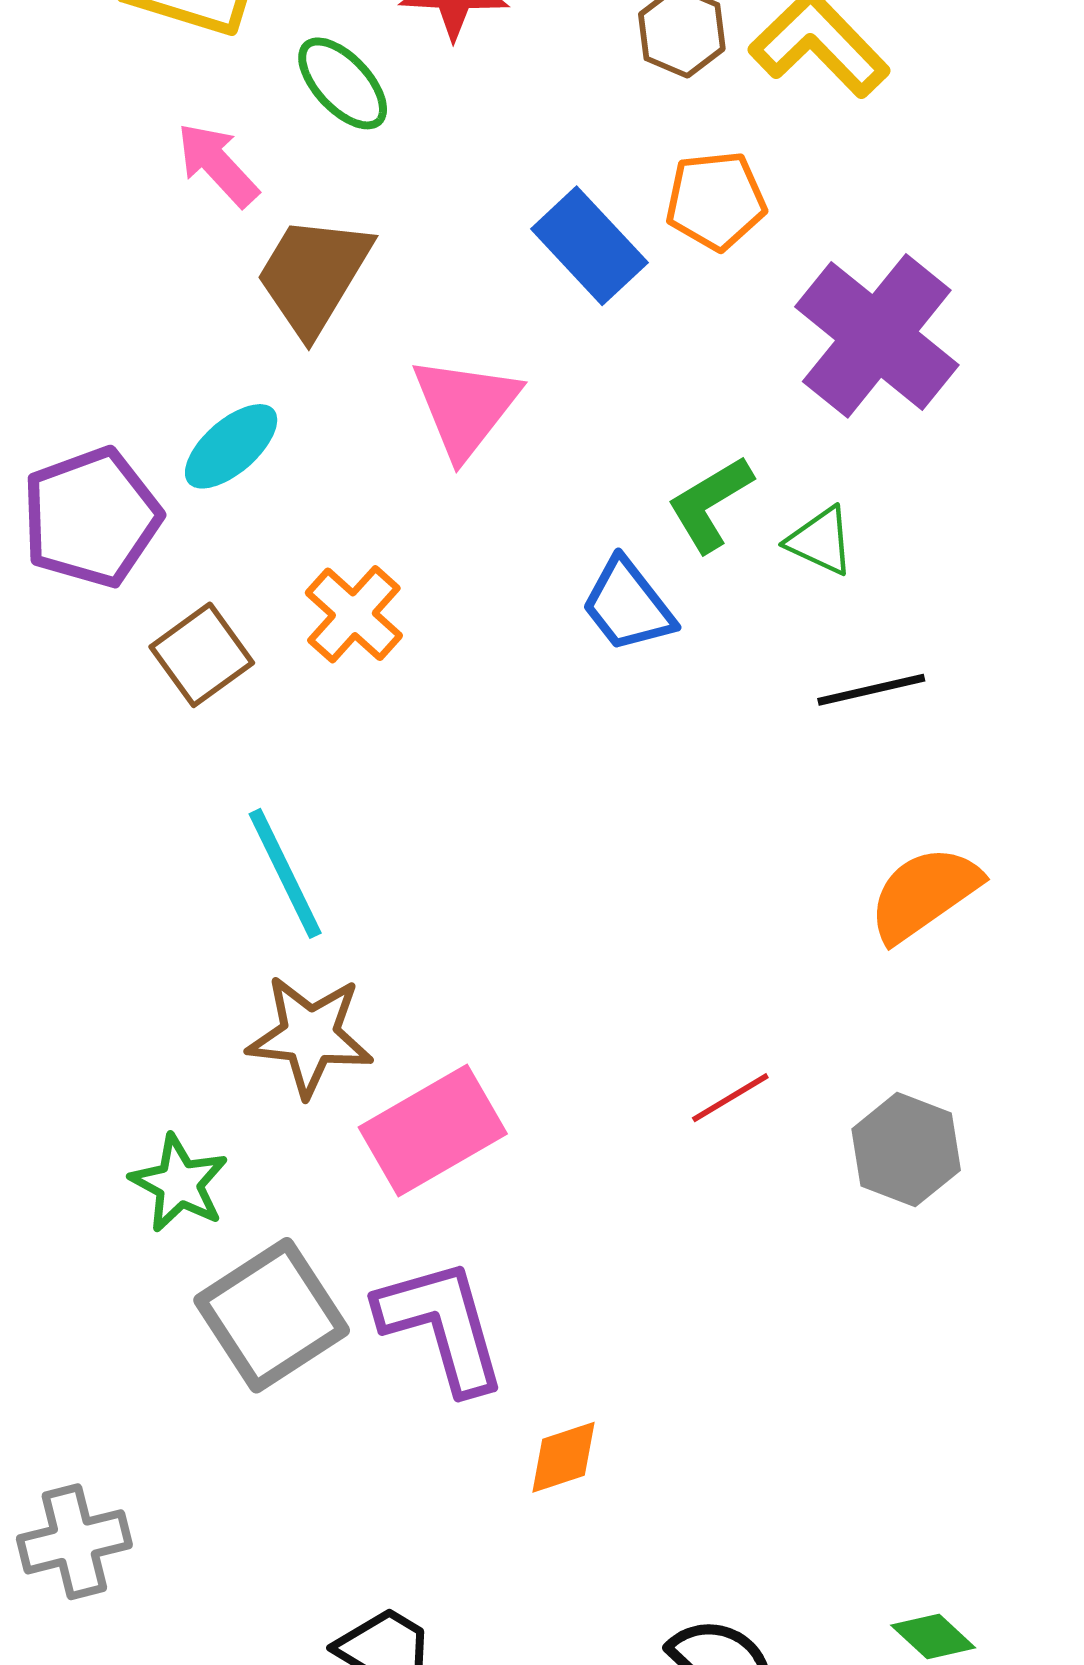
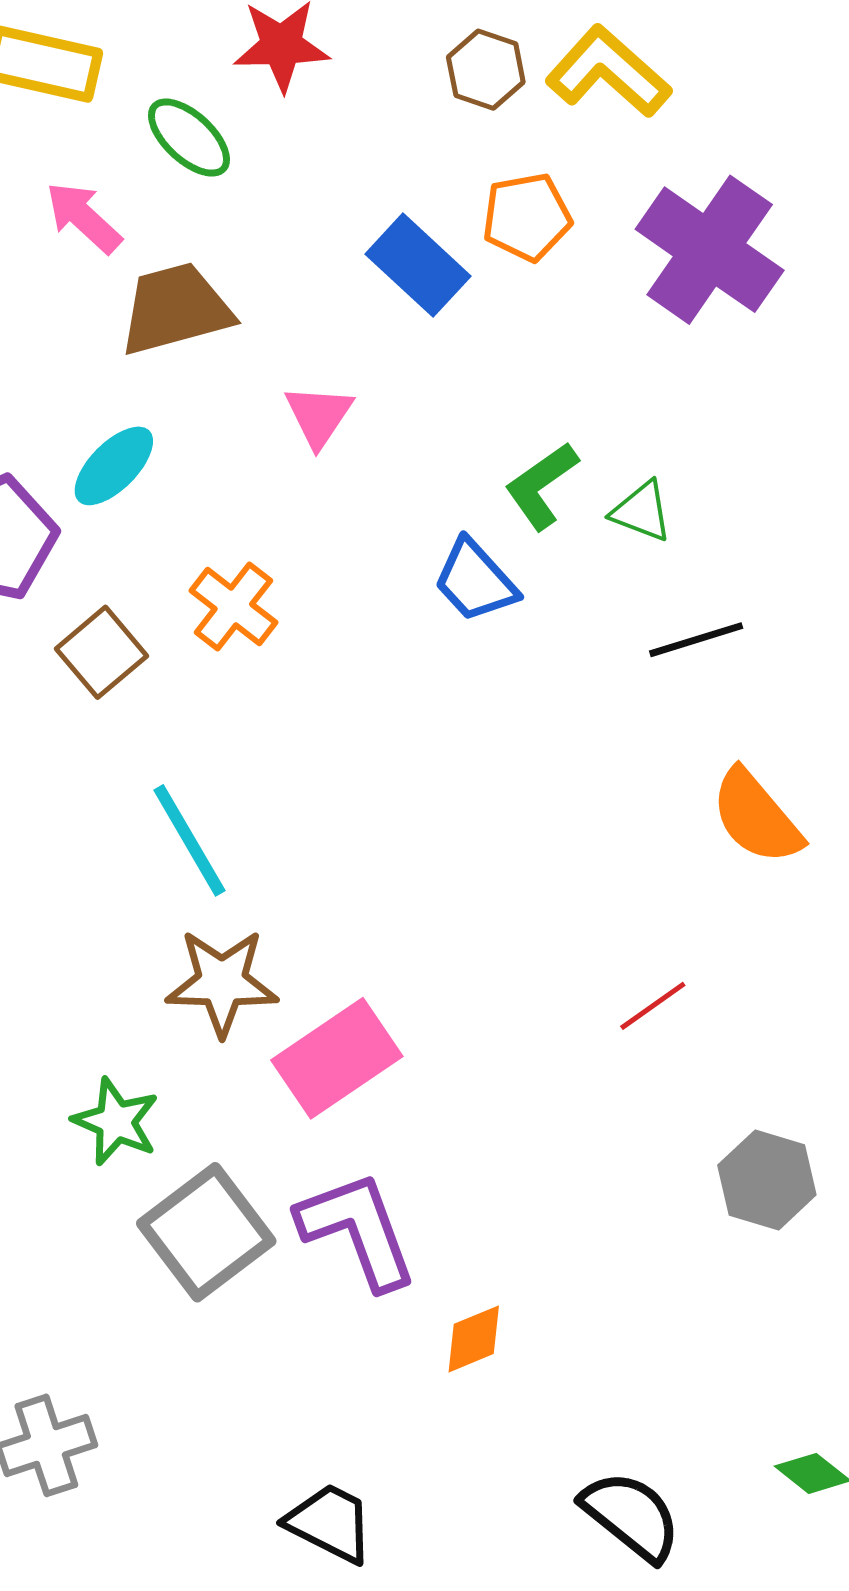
brown trapezoid: (313, 275) -> (175, 309), turned 48
purple cross: (877, 336) -> (710, 250), moved
pink triangle: (465, 407) -> (319, 416), size x0.7
orange semicircle: (924, 894) -> (756, 817), turned -91
red line: (730, 1098) -> (653, 1006), moved
gray hexagon: (906, 1150) -> (767, 1180), moved

